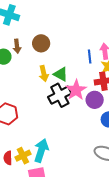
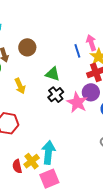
yellow arrow: (44, 73) -> (20, 86), moved
pink star: (76, 90) -> (77, 103), moved
black cross: (60, 95) -> (56, 95), size x0.7

